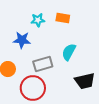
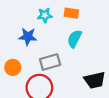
cyan semicircle: (69, 52) -> (74, 39), moved

